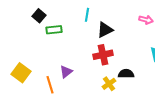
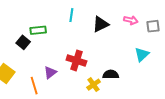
black square: (39, 16) -> (23, 42), moved
black triangle: (105, 30) -> (101, 24), moved
red cross: (103, 55) -> (76, 60), moved, turned 30

